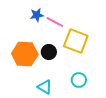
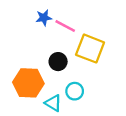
orange hexagon: (25, 54) -> (28, 83), moved
cyan circle: (79, 80) -> (75, 91), moved

